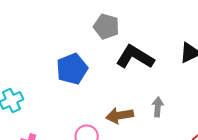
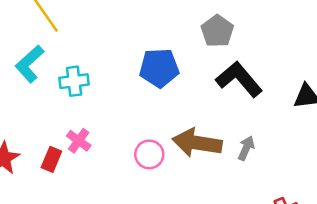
brown arrow: (120, 116) -> (197, 143), size x1.4

